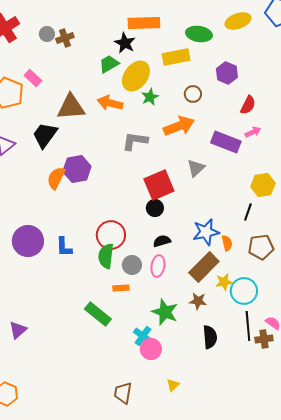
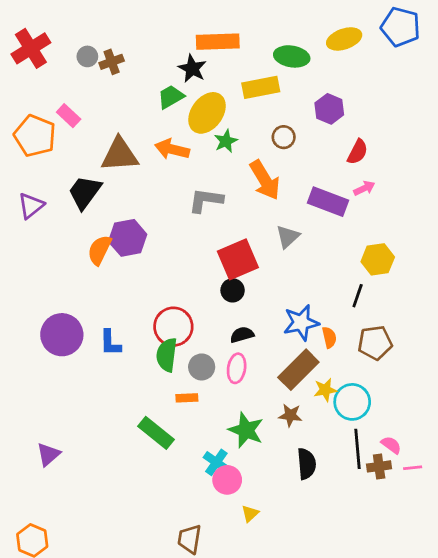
orange arrow: (179, 126) -> (265, 180), turned 80
yellow triangle: (173, 385) -> (250, 513), moved

